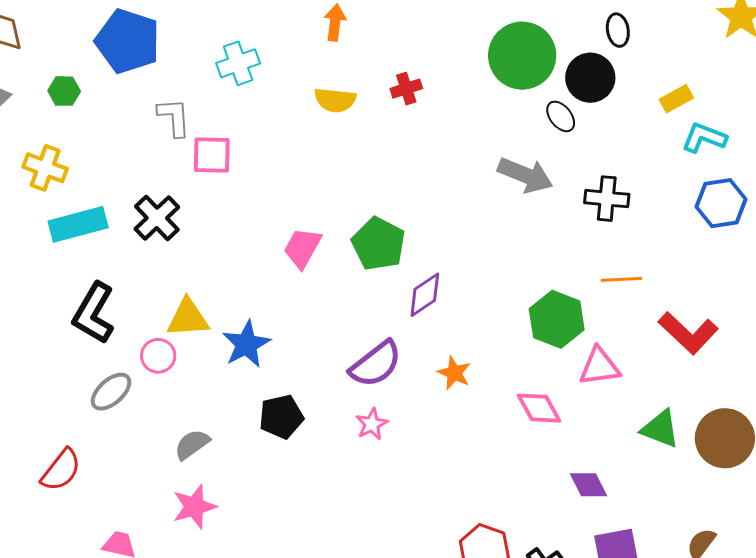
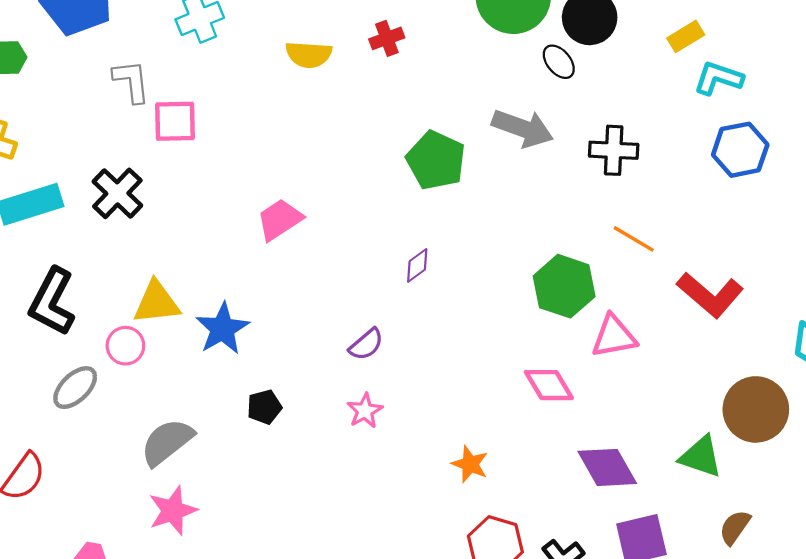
green pentagon: (378, 244) -> (436, 160), moved
pink trapezoid: (302, 248) -> (280, 220), turned 30
orange line: (621, 279) -> (634, 239), turned 36
purple diamond: (425, 295) -> (417, 265), size x0.7
purple semicircle: (376, 364) -> (366, 344), size x0.6
orange star: (454, 373) -> (470, 464), moved
black pentagon: (281, 417) -> (264, 407), size x0.7
green triangle: (660, 429) -> (701, 457), moved
gray semicircle: (192, 444) -> (167, 442), size x1.4
purple diamond: (588, 485) -> (607, 467), size x1.4

